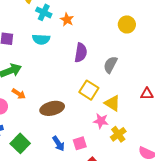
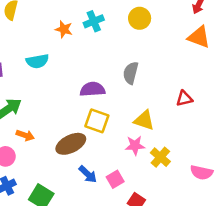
cyan cross: (44, 12) -> (94, 21), moved, turned -35
purple semicircle: (81, 53) -> (93, 89), moved, turned -90
yellow square: (89, 90) -> (97, 121), moved
blue arrow: (59, 144) -> (88, 174), moved

